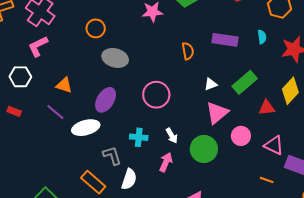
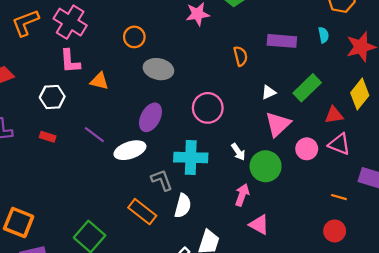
pink L-shape: (38, 46) -> (70, 61), turned -65
orange triangle: (64, 85) -> (99, 81), moved
white arrow: (172, 136) -> (238, 152), moved
cyan cross: (139, 137) -> (191, 157), size x1.6
pink triangle: (274, 145) -> (339, 144), moved
pink arrow: (166, 162) -> (242, 195), moved

